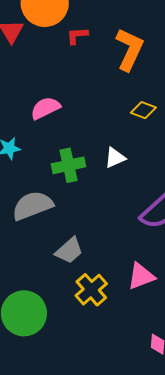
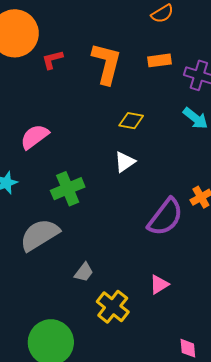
white triangle: (115, 158) -> (125, 162), moved
gray trapezoid: (69, 250) -> (84, 272), size x0.7
pink triangle: (141, 276) -> (159, 284), size x0.7

